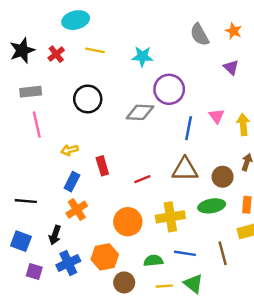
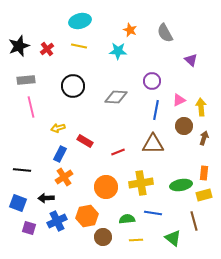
cyan ellipse: (76, 20) -> (80, 21), moved
orange star: (234, 31) -> (130, 30), moved
purple circle: (169, 89) -> (152, 81), moved, size x0.7
pink triangle: (216, 116) -> (179, 100), turned 40
red rectangle: (102, 166) -> (85, 141), turned -42
brown circle: (223, 177) -> (184, 126), moved
green ellipse: (212, 206) -> (181, 185), moved
black arrow: (55, 235) -> (46, 198), turned 70
brown line: (223, 253) -> (194, 221), moved
green triangle: (193, 284) -> (173, 238), moved

